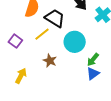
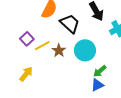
yellow line: (42, 34) -> (42, 46), moved
brown star: (50, 61) -> (59, 50), moved

